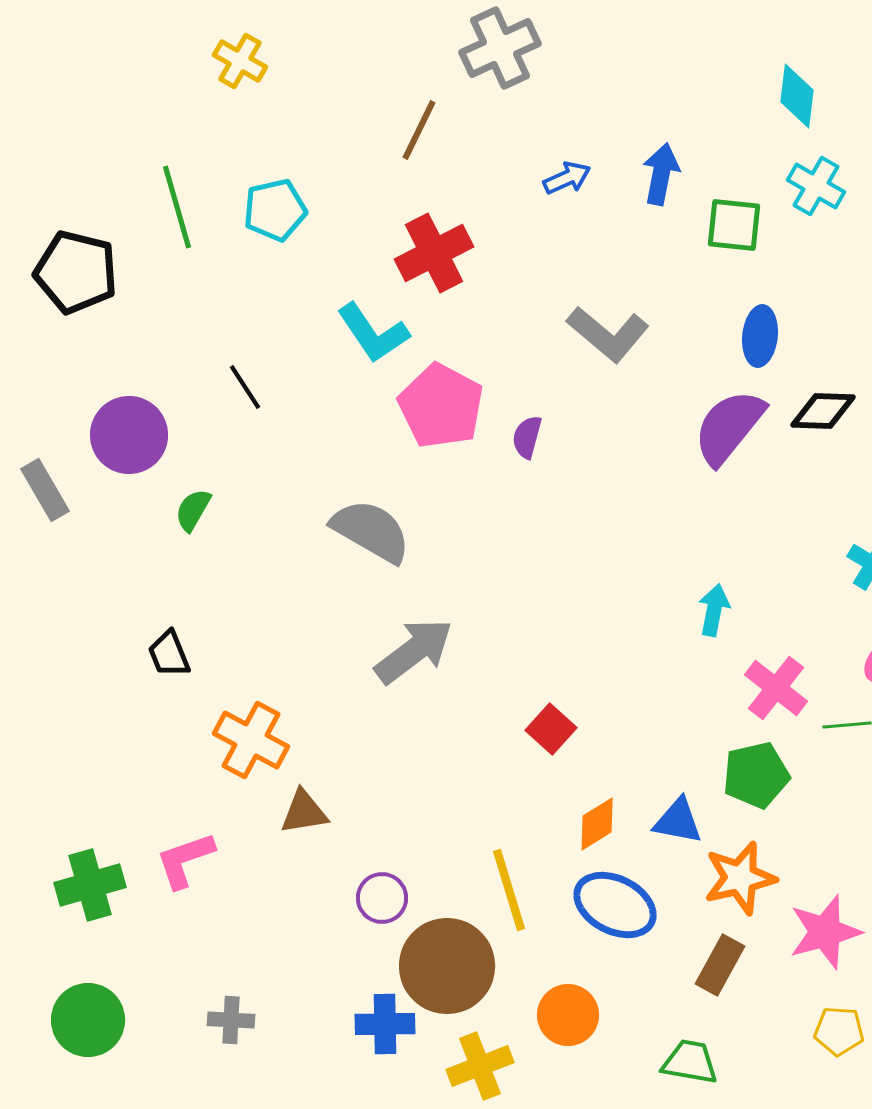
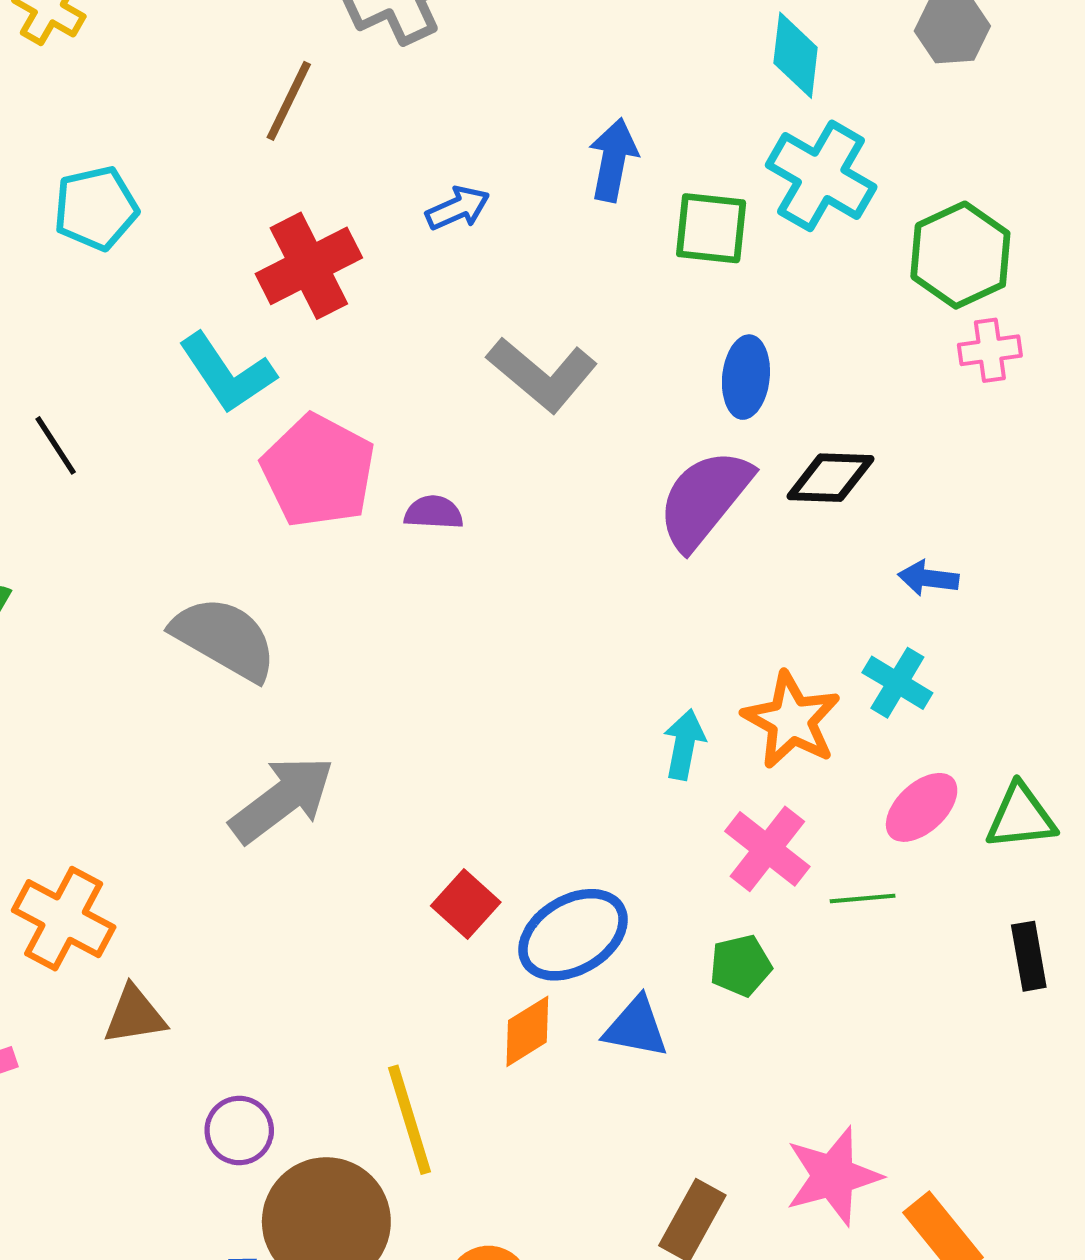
blue arrow: (567, 178) -> (458, 208), moved
cyan cross: (816, 186) -> (821, 176), size x1.4
purple semicircle: (527, 437) -> (434, 512), turned 78
green pentagon: (756, 775) -> (741, 966), size x0.7
orange star: (740, 878) -> (792, 720), moved, turned -30
blue ellipse: (615, 905) -> (573, 935), moved, turned -58

